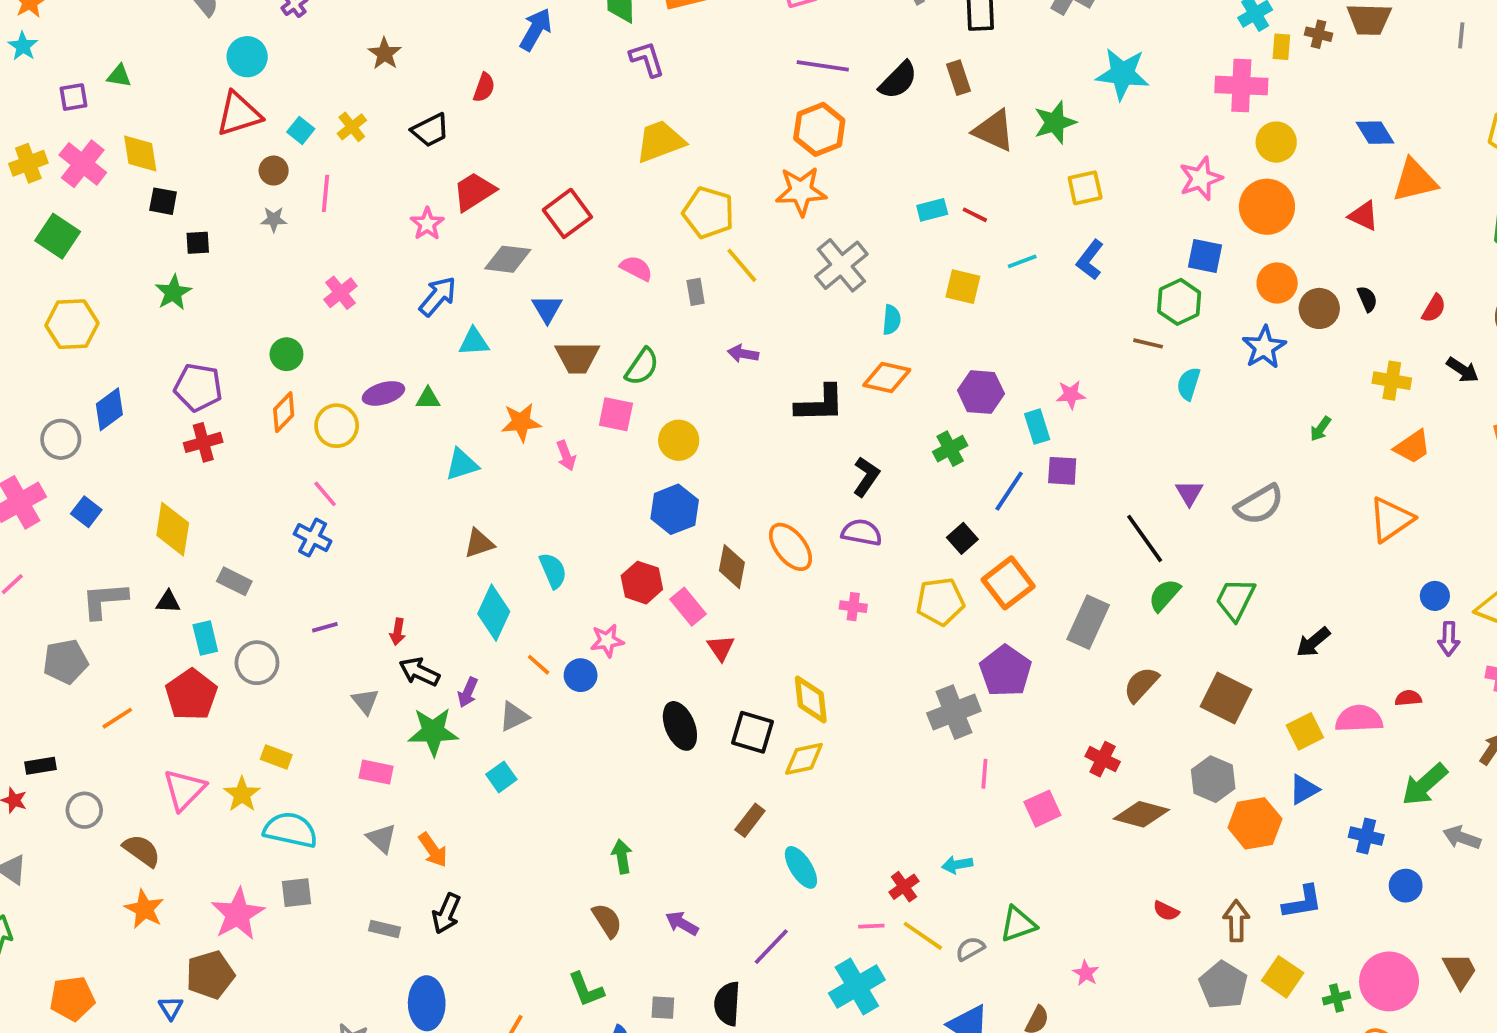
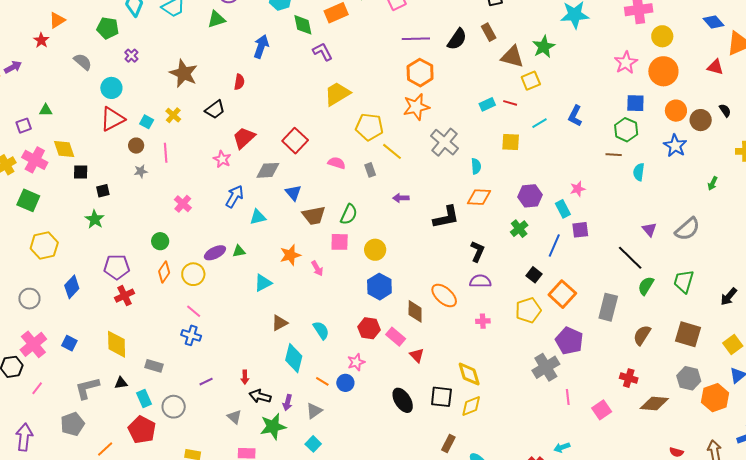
brown star: (385, 54) -> (184, 73), size x1.6
yellow square: (1085, 188) -> (531, 81), moved
gray circle: (61, 439) -> (29, 299), moved

